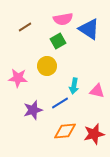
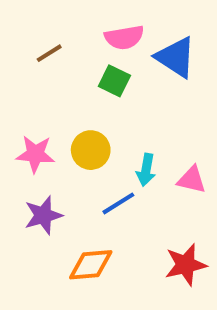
green square: (58, 41) -> (114, 81), turned -35
yellow circle: (47, 66) -> (91, 150), moved
purple star: (33, 110) -> (43, 215), moved
orange diamond: (65, 131) -> (91, 265), moved

